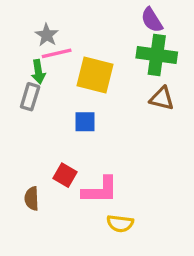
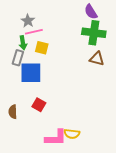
yellow square: (95, 75) -> (42, 48), moved, size x0.6
blue square: (85, 122) -> (31, 73), moved, size x1.6
pink L-shape: (100, 190) -> (56, 138), moved
brown semicircle: (32, 198) -> (13, 112), moved

